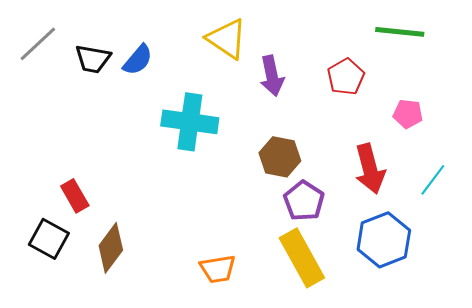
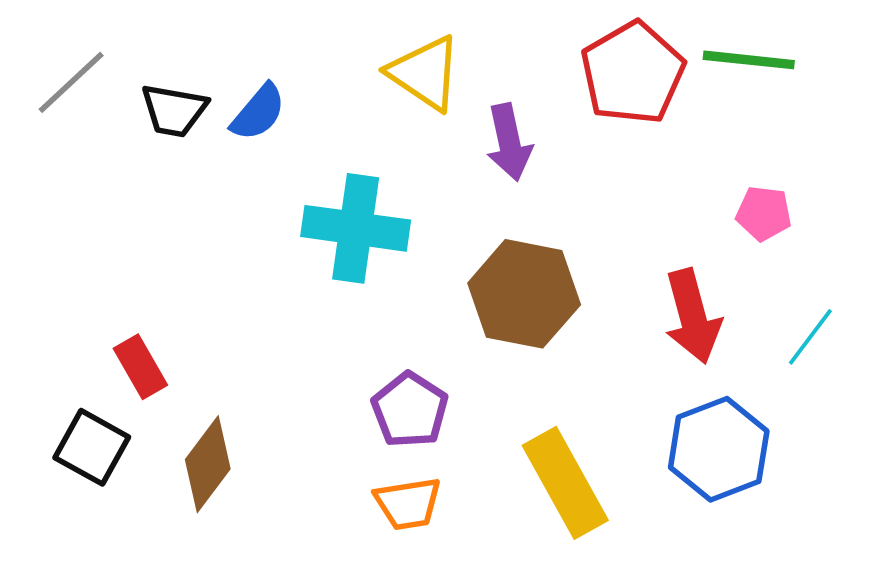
red pentagon: (346, 77) -> (633, 73), moved, size x1.5
brown hexagon: (280, 157) -> (524, 294), size x1.4
purple pentagon: (304, 201) -> (410, 410), moved

